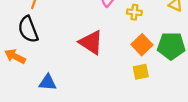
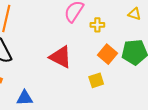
yellow square: (141, 72) -> (96, 80), moved

